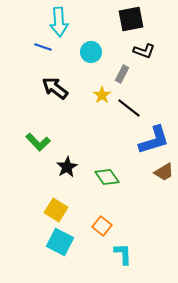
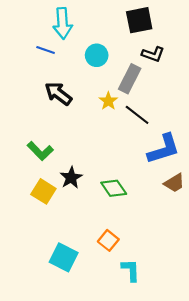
gray rectangle: (122, 74) -> (130, 79), size x1.5
yellow square: (56, 210) -> (43, 191), moved

